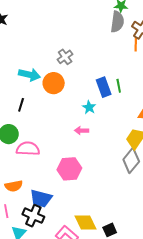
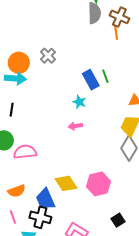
orange circle: (54, 83) -> (19, 63), moved
pink hexagon: (69, 169) -> (99, 184), moved
blue trapezoid: (41, 198) -> (45, 199), turned 60
yellow diamond: (85, 222) -> (66, 183), moved

